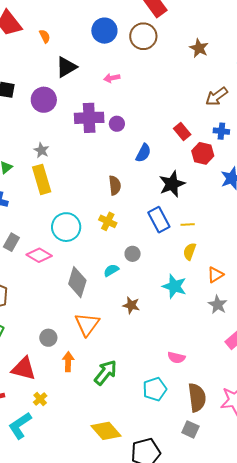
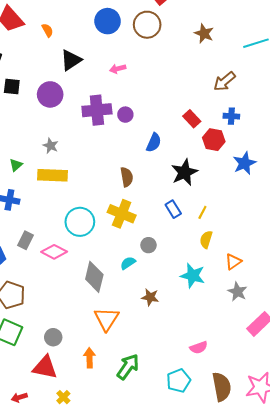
yellow rectangle: (42, 179) -> (52, 175), turned -68
blue rectangle: (159, 220) -> (173, 209), size x0.7
yellow cross: (108, 221) -> (122, 214), size x1.5
yellow line: (188, 224) -> (202, 212), turned -56
gray circle: (48, 338) -> (53, 337), moved
pink semicircle: (176, 358) -> (199, 348), turned -30

